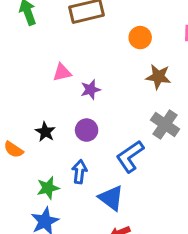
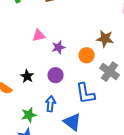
orange circle: (140, 38) -> (87, 55), moved
blue L-shape: (130, 156) -> (85, 93), turned -65

